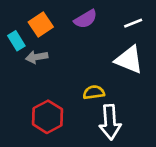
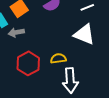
red hexagon: (48, 117) -> (28, 63), moved

